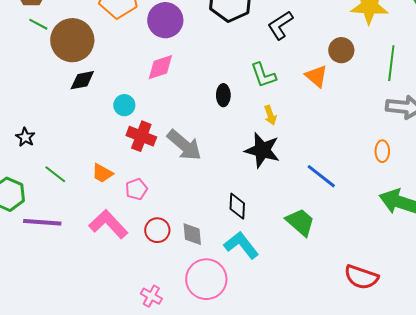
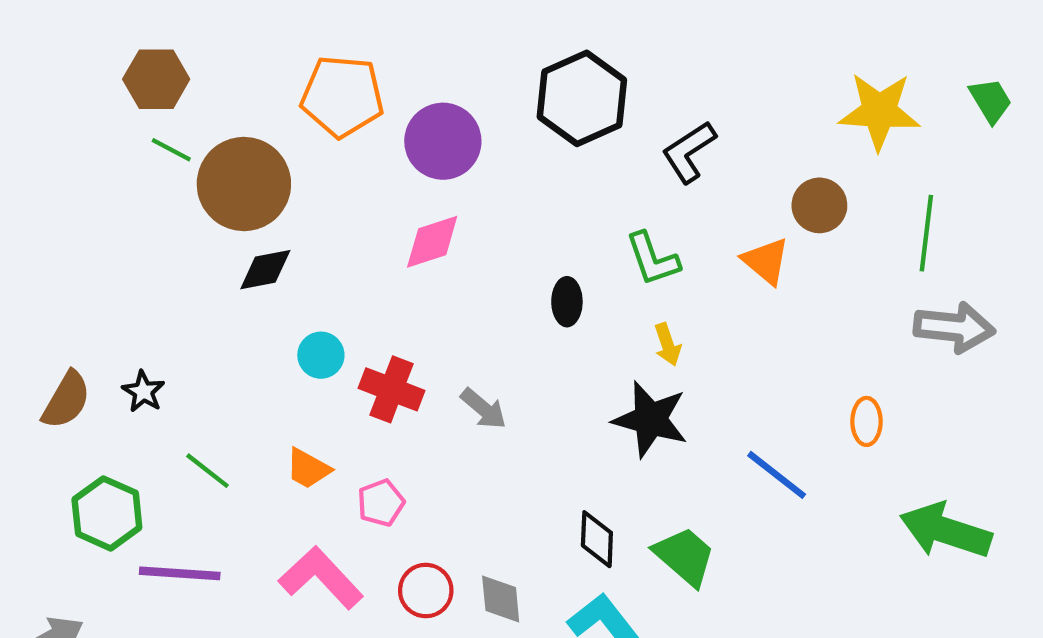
cyan circle: (124, 105) -> (321, 355), moved
gray arrow: (184, 145) -> (484, 409), size x0.6
orange ellipse: (382, 151) -> (866, 421), moved
green trapezoid: (300, 222) -> (685, 556), moved

